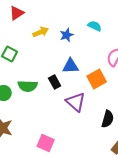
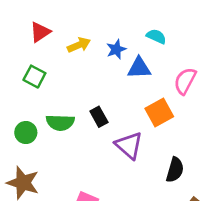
red triangle: (17, 13) -> (40, 32), moved
blue triangle: (71, 66) -> (139, 68), moved

